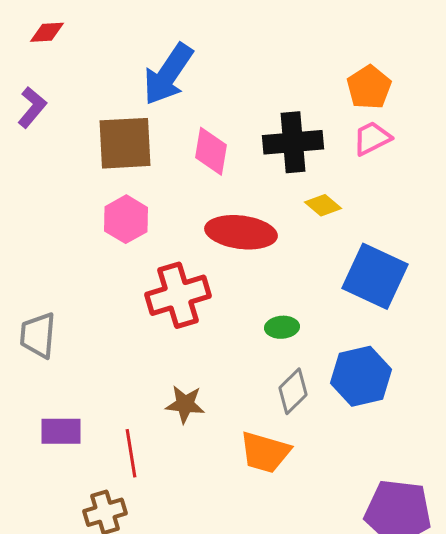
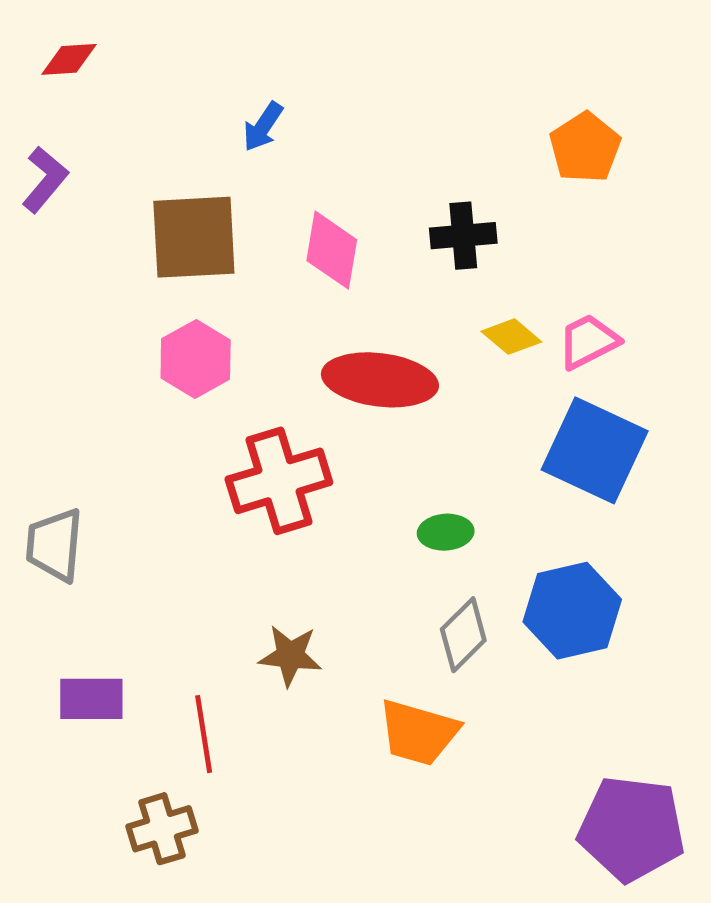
blue arrow: (168, 74) -> (263, 127), size x0.5
pink trapezoid: (372, 138) -> (588, 341), moved
black cross: (293, 142) -> (463, 236), size x0.7

